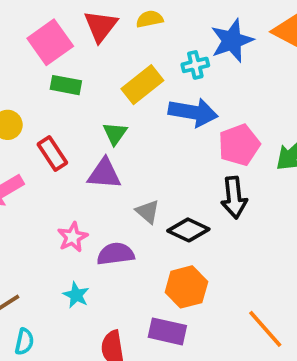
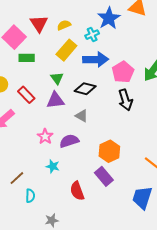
yellow semicircle: (150, 19) -> (64, 25), moved
black diamond: (188, 230) -> (85, 89), moved
purple rectangle: (167, 331) -> (104, 176), turned 48

